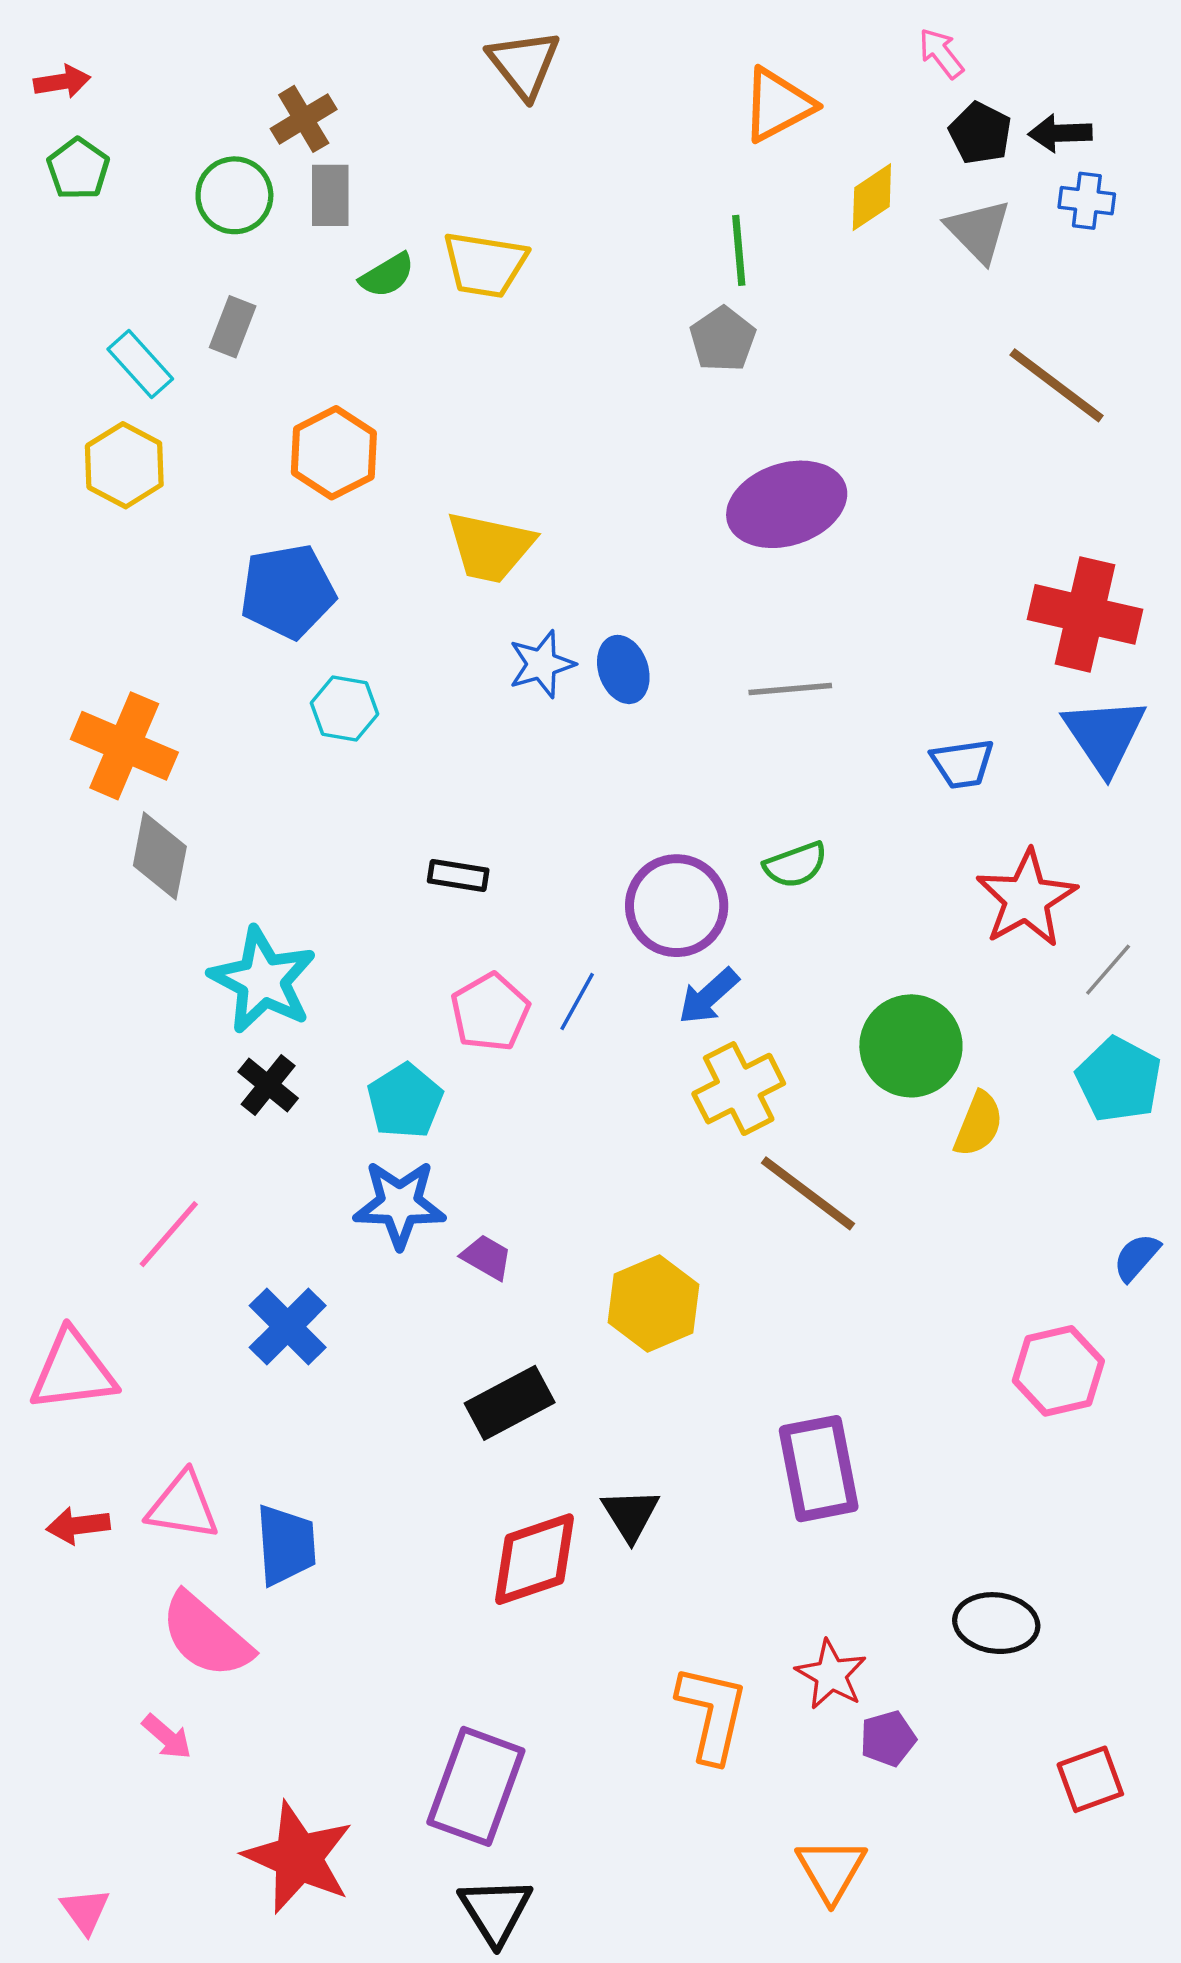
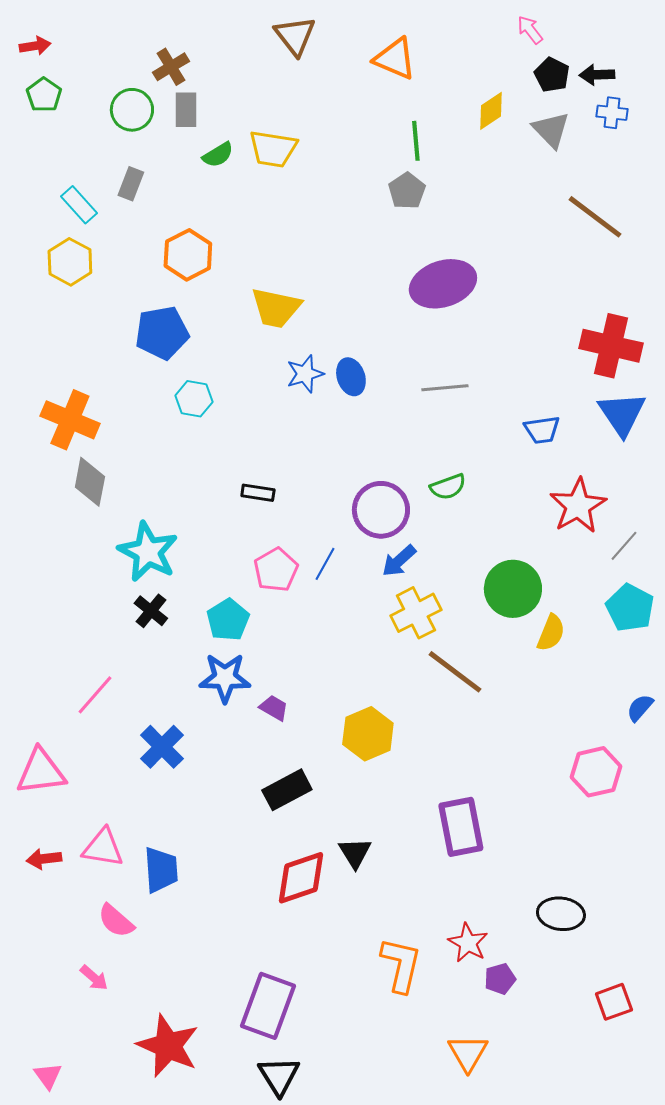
orange triangle: (778, 105) -> (395, 59), moved, turned 51
pink semicircle: (206, 1636) -> (116, 921), size x0.7

